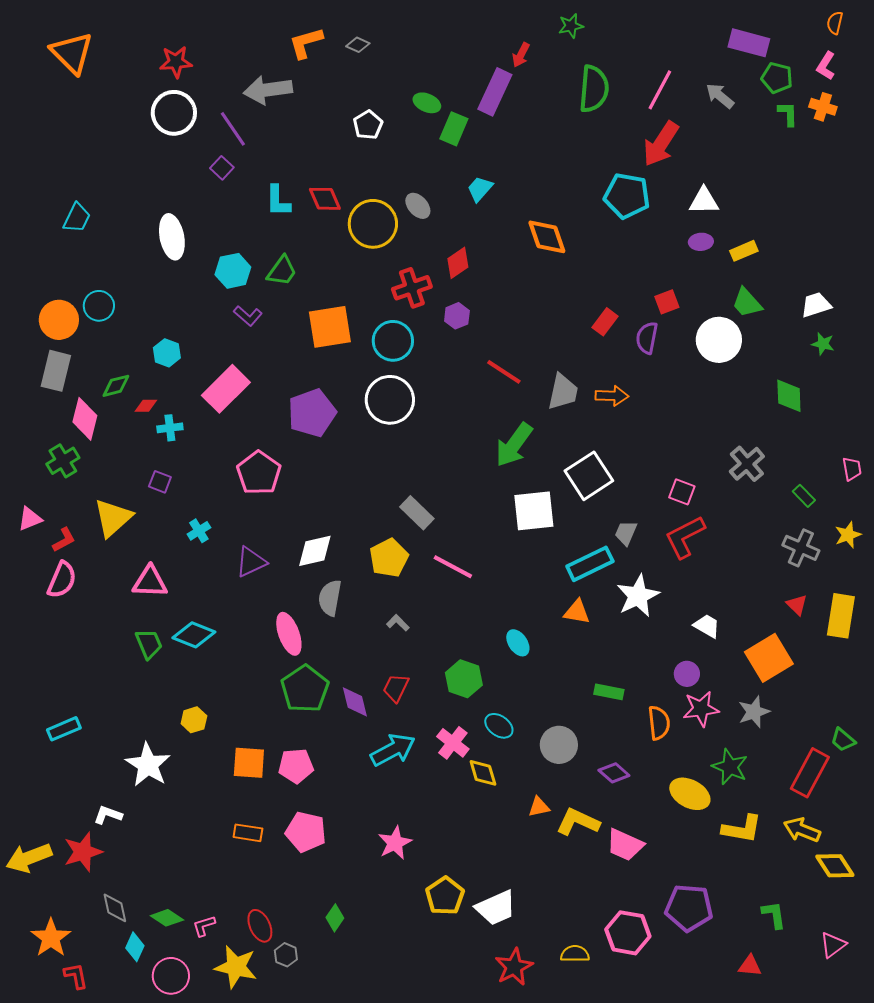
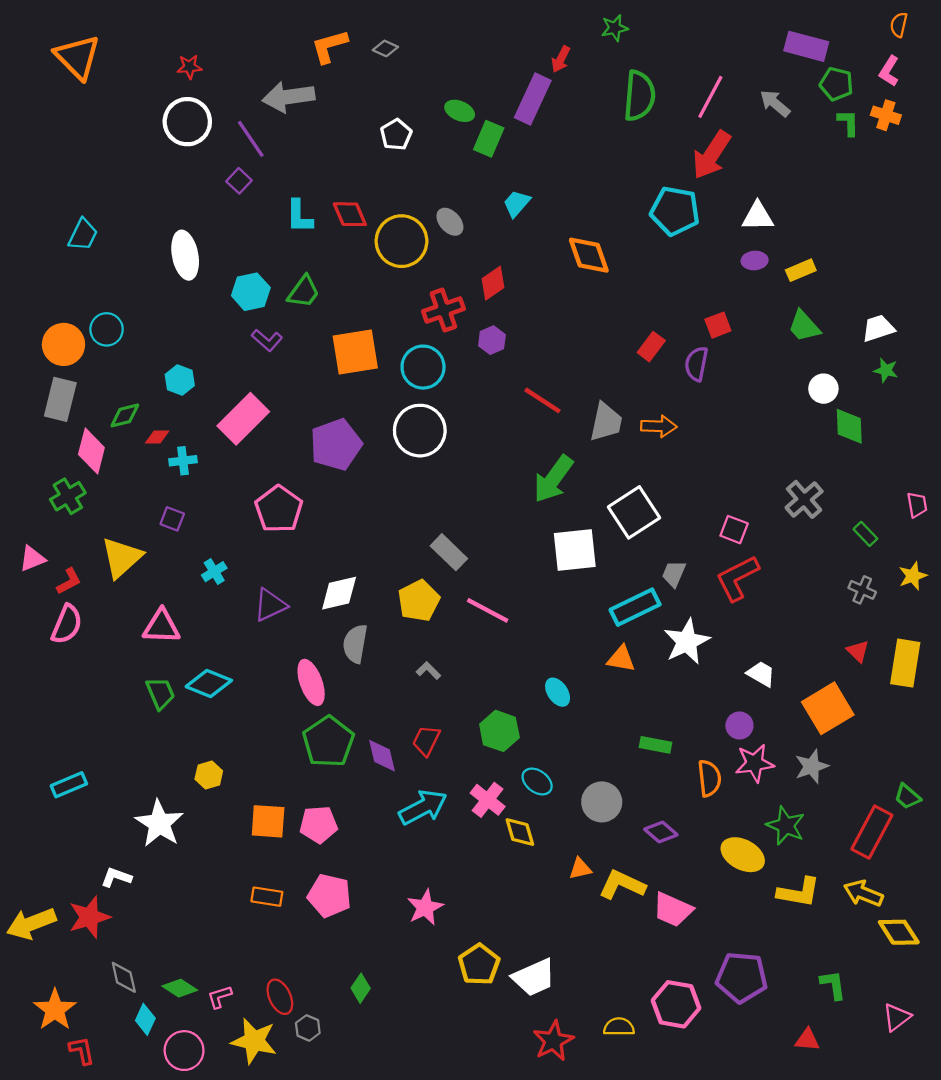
red star: (176, 62) -> (189, 67), size x0.7
white circle: (719, 340) -> (823, 389), moved, size x0.6
gray cross: (801, 548) -> (862, 590), size x0.7

